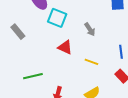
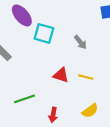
red triangle: (65, 47) -> (61, 75), moved

